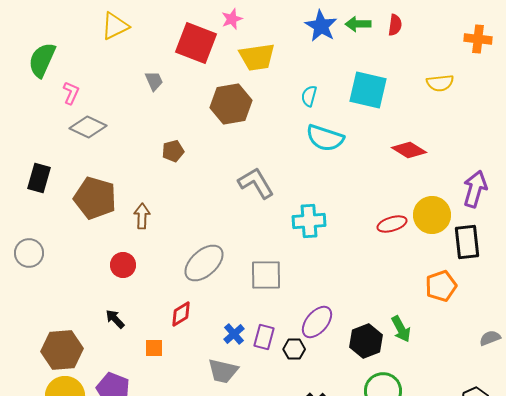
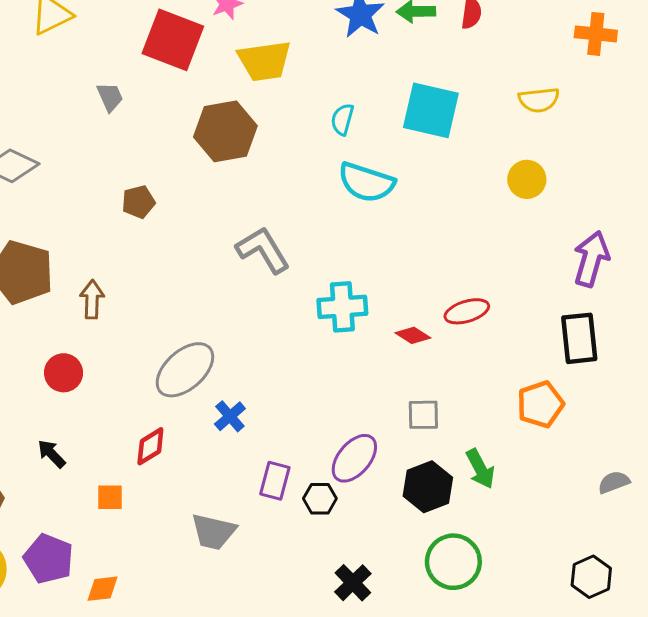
red diamond: (409, 150) -> (413, 335), moved, size x0.7
yellow circle: (432, 215) -> (527, 179), moved, size x0.7
gray square: (266, 275) -> (423, 415), moved, size x0.7
blue cross: (234, 334) -> (230, 416), moved

